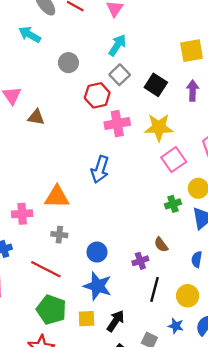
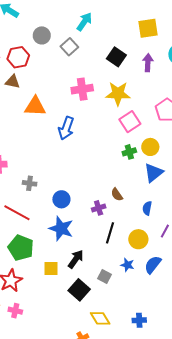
gray square: (120, 75) -> (69, 47), moved
red hexagon: (97, 95) -> (18, 57), moved
orange triangle: (57, 197) -> (35, 106), moved
green cross: (173, 204) -> (129, 152), moved
yellow square: (87, 319) -> (51, 269), moved

